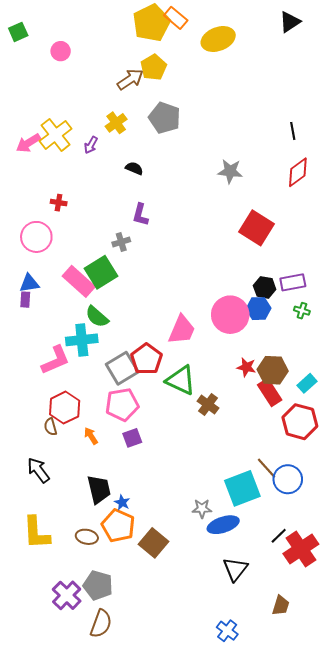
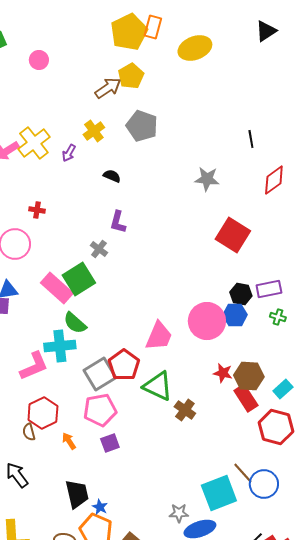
orange rectangle: (176, 18) -> (153, 27), turned 65
black line: (293, 131) -> (251, 139), moved
gray cross: (121, 242) -> (99, 249), turned -36

